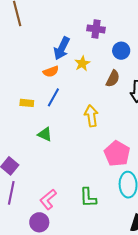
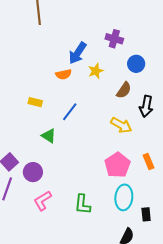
blue line: (53, 97) -> (70, 112), moved
yellow arrow: (91, 116) -> (121, 125), moved, turned 120
purple circle: (39, 222) -> (33, 172), moved

